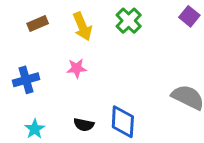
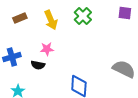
purple square: (189, 16) -> (125, 13), turned -32
black semicircle: (84, 125) -> (38, 65), moved

